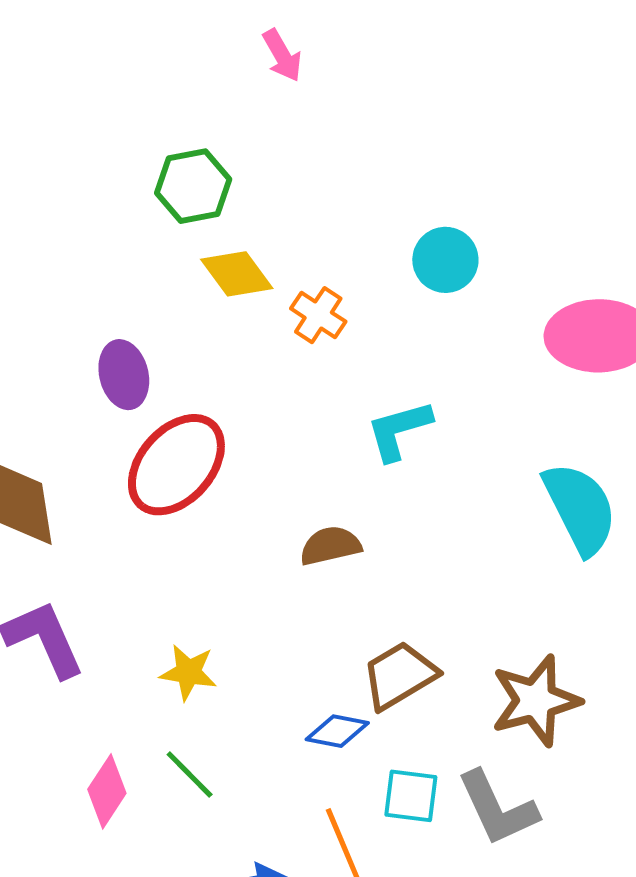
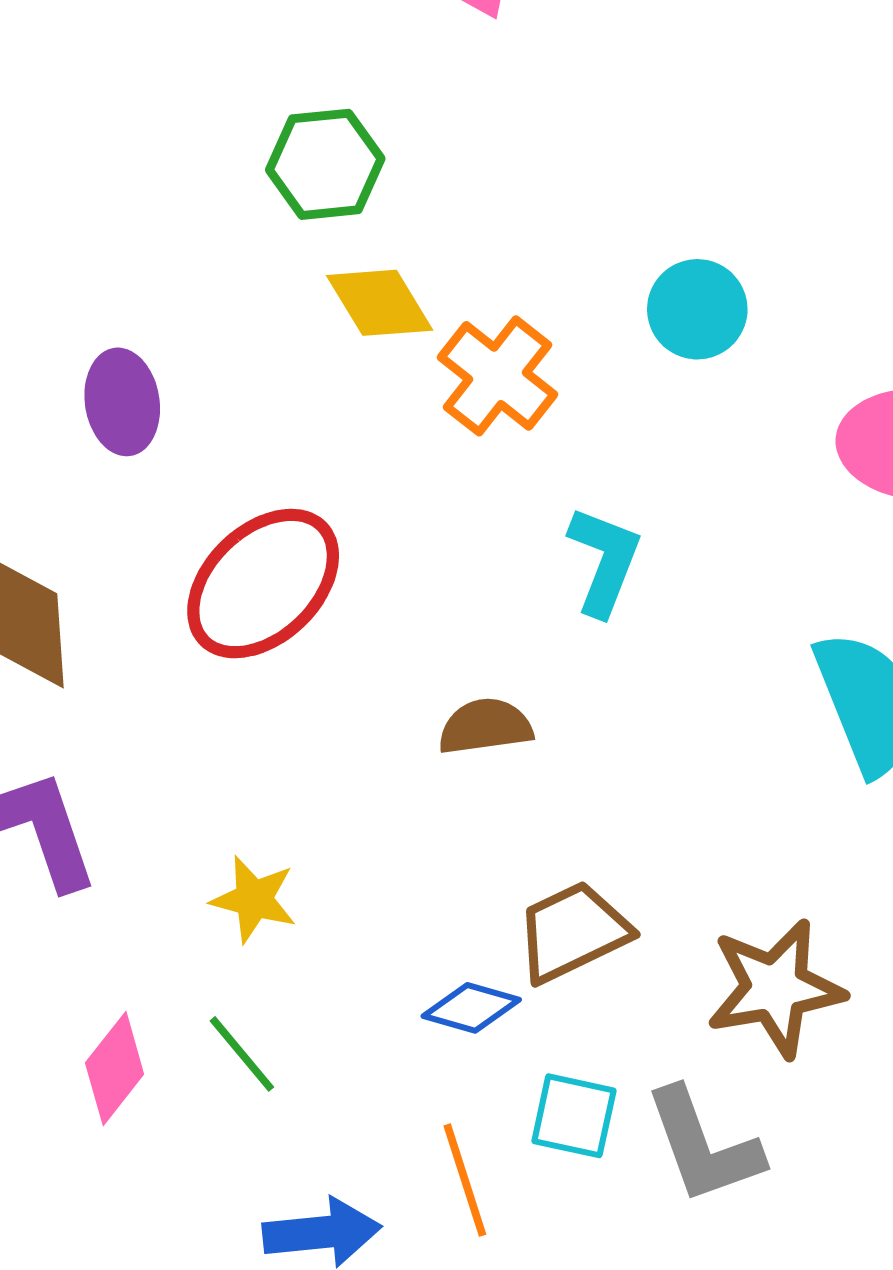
orange cross: (318, 315) -> (498, 376), size x1.4
purple ellipse: (124, 375) -> (122, 402), moved
cyan L-shape: (399, 430) -> (604, 561), turned 122

